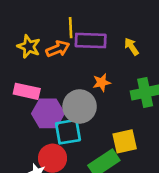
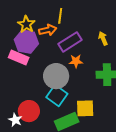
purple rectangle: (91, 41) -> (70, 42), moved, turned -45
purple hexagon: (48, 113) -> (26, 42), moved
cyan square: (68, 132) -> (57, 95), moved, turned 35

